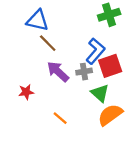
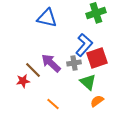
blue triangle: (37, 20) -> (47, 18), moved
brown line: (48, 43) -> (33, 70), moved
orange semicircle: (110, 115) -> (97, 101), size x0.6

